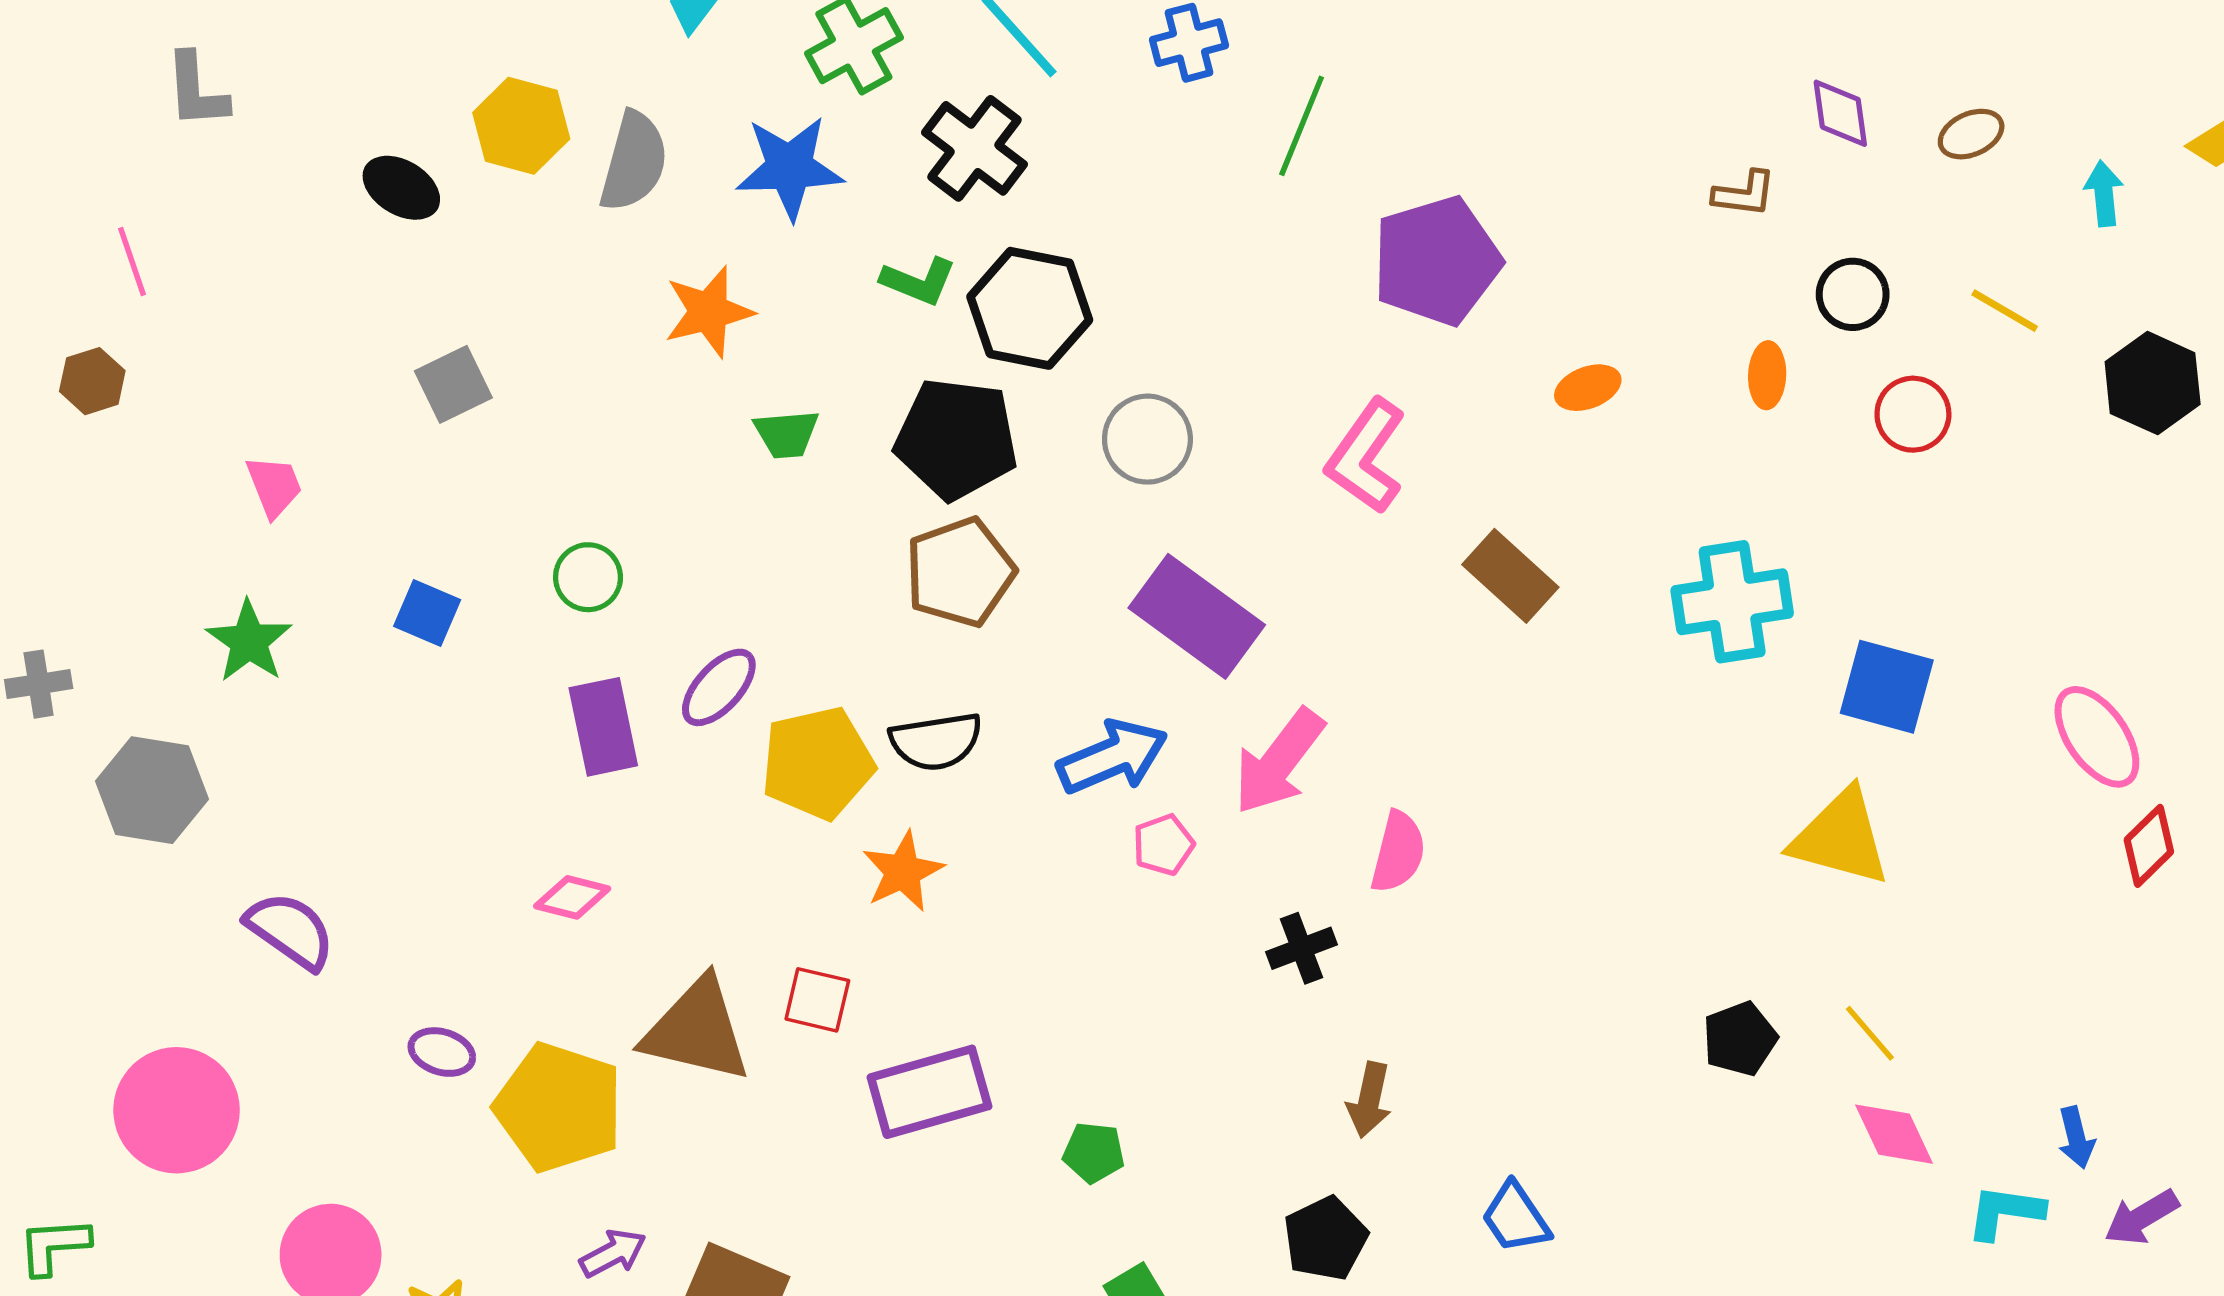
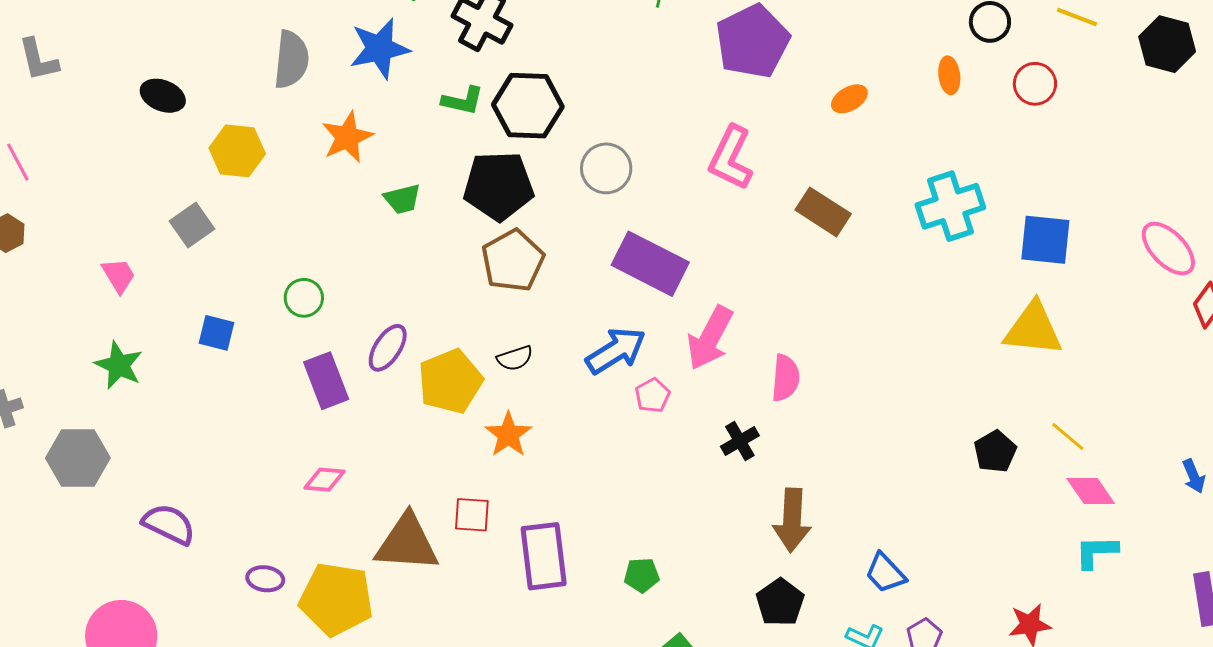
yellow hexagon: (521, 126) -> (237, 151), moved
gray square: (453, 384) -> (192, 225), moved
black semicircle: (936, 741) -> (515, 358), size x0.7
purple rectangle: (929, 1092) -> (544, 556), turned -72
brown arrow: (1369, 1100) -> (792, 520), size x1.5
cyan L-shape: (2005, 1212) -> (1096, 552), moved

